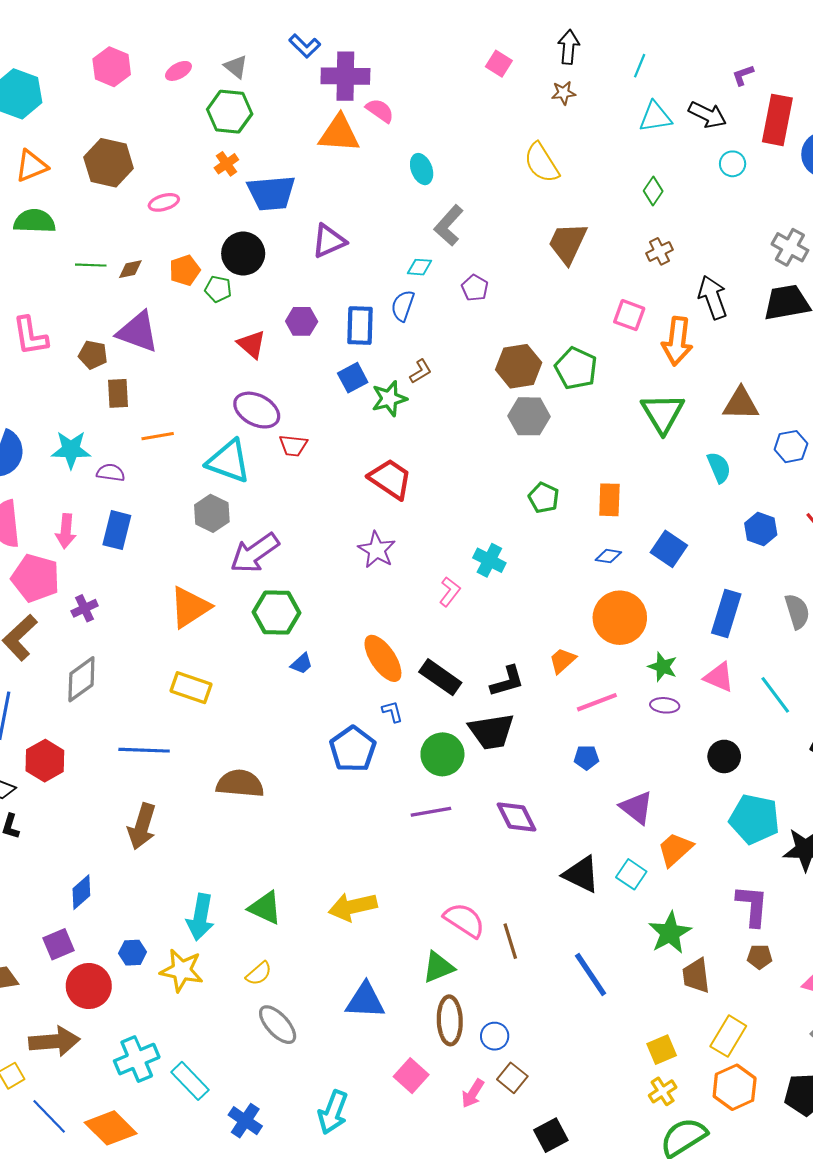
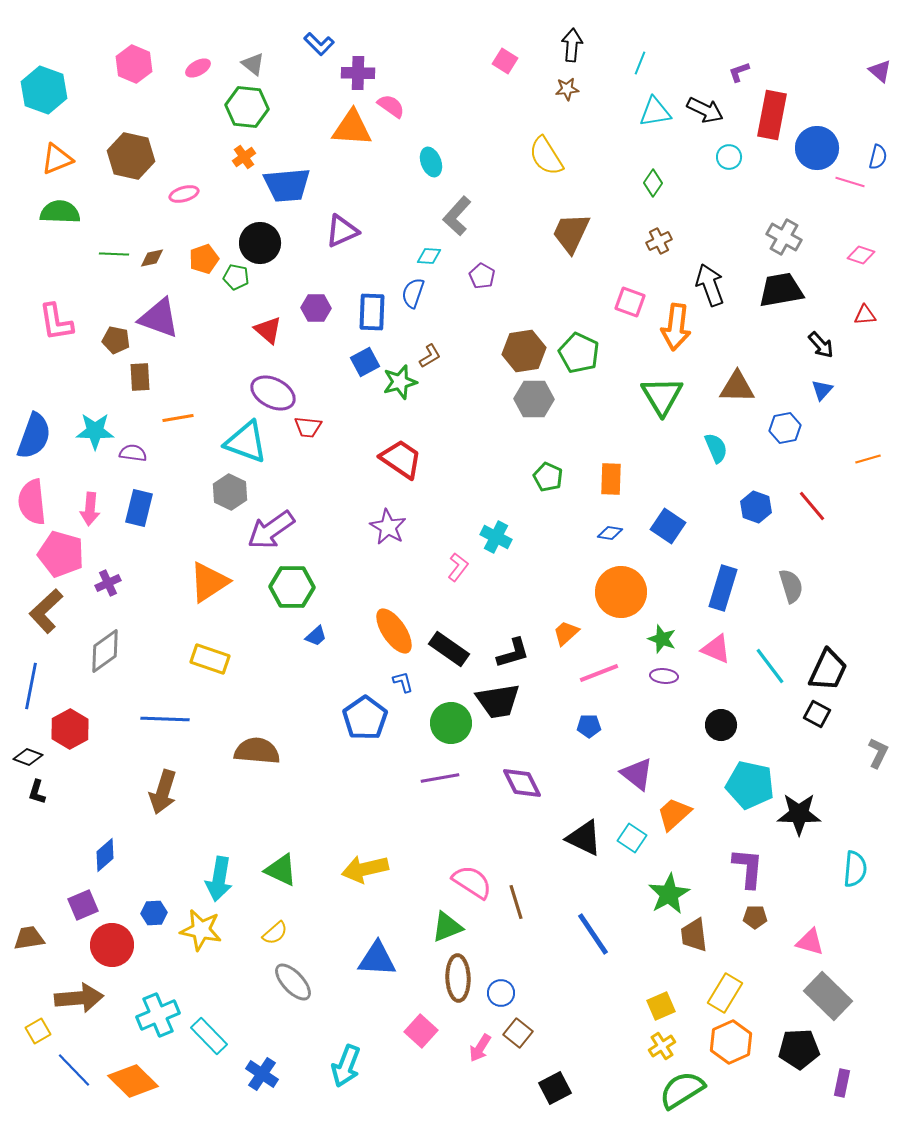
purple cross: (345, 76) -> (358, 73), size x0.7

